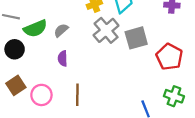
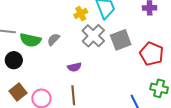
green semicircle: (35, 29) -> (30, 40), turned 40
purple semicircle: (63, 58) -> (74, 67), moved, turned -96

